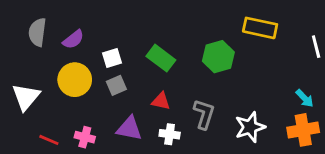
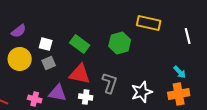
white square: (112, 58) -> (46, 44), turned 32
red triangle: (161, 101) -> (80, 74), size x1.6
pink cross: (85, 137) -> (35, 99), moved

